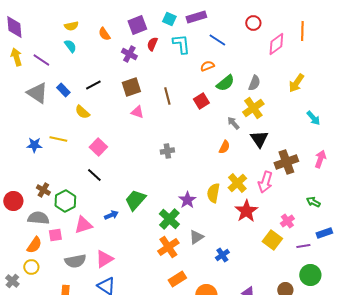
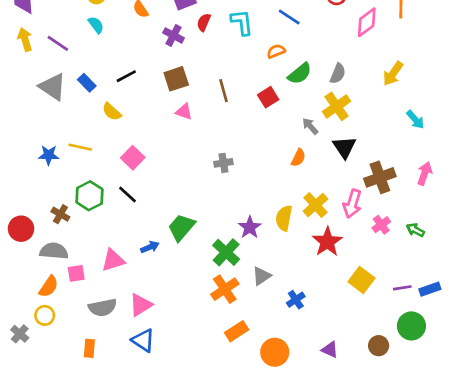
green hexagon: (65, 201) -> (89, 196), moved
pink cross: (287, 221) -> (381, 225), moved
blue rectangle: (324, 233) -> (430, 289), moved

